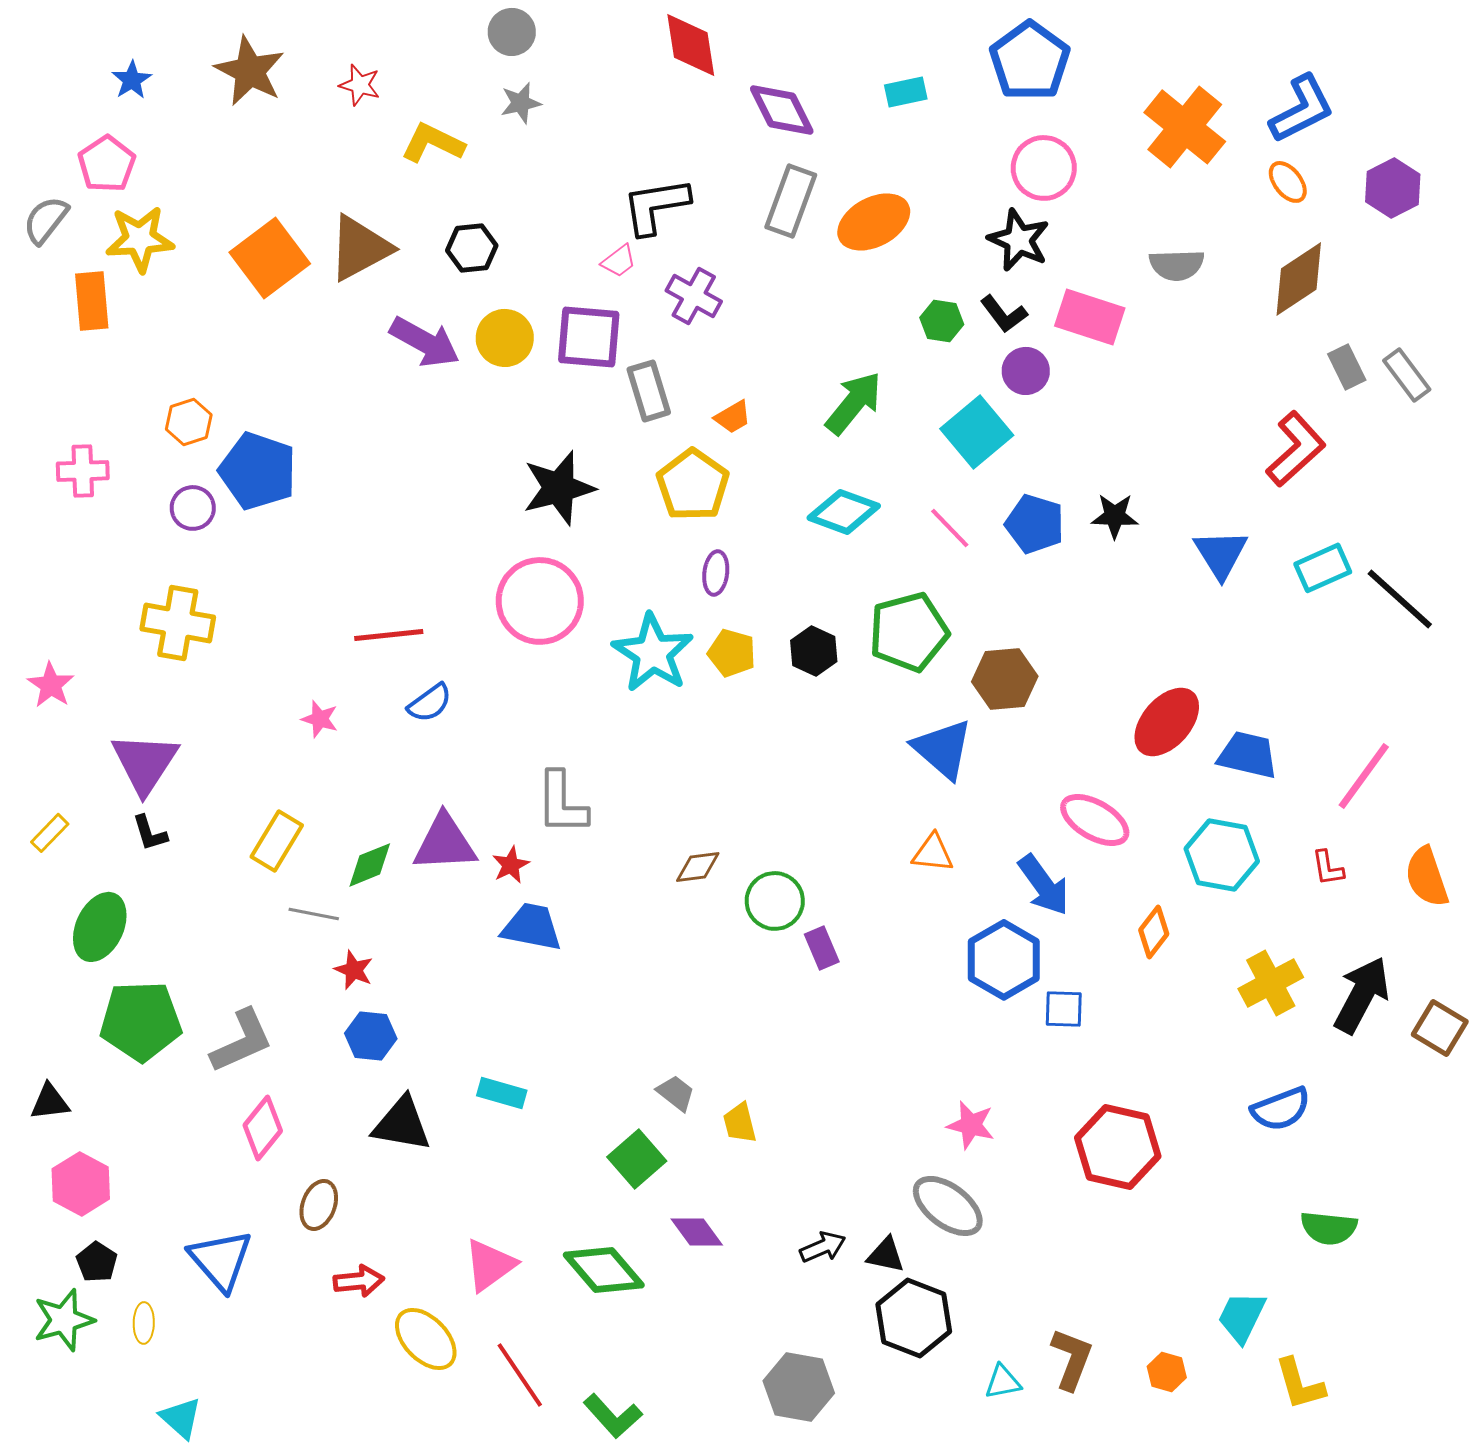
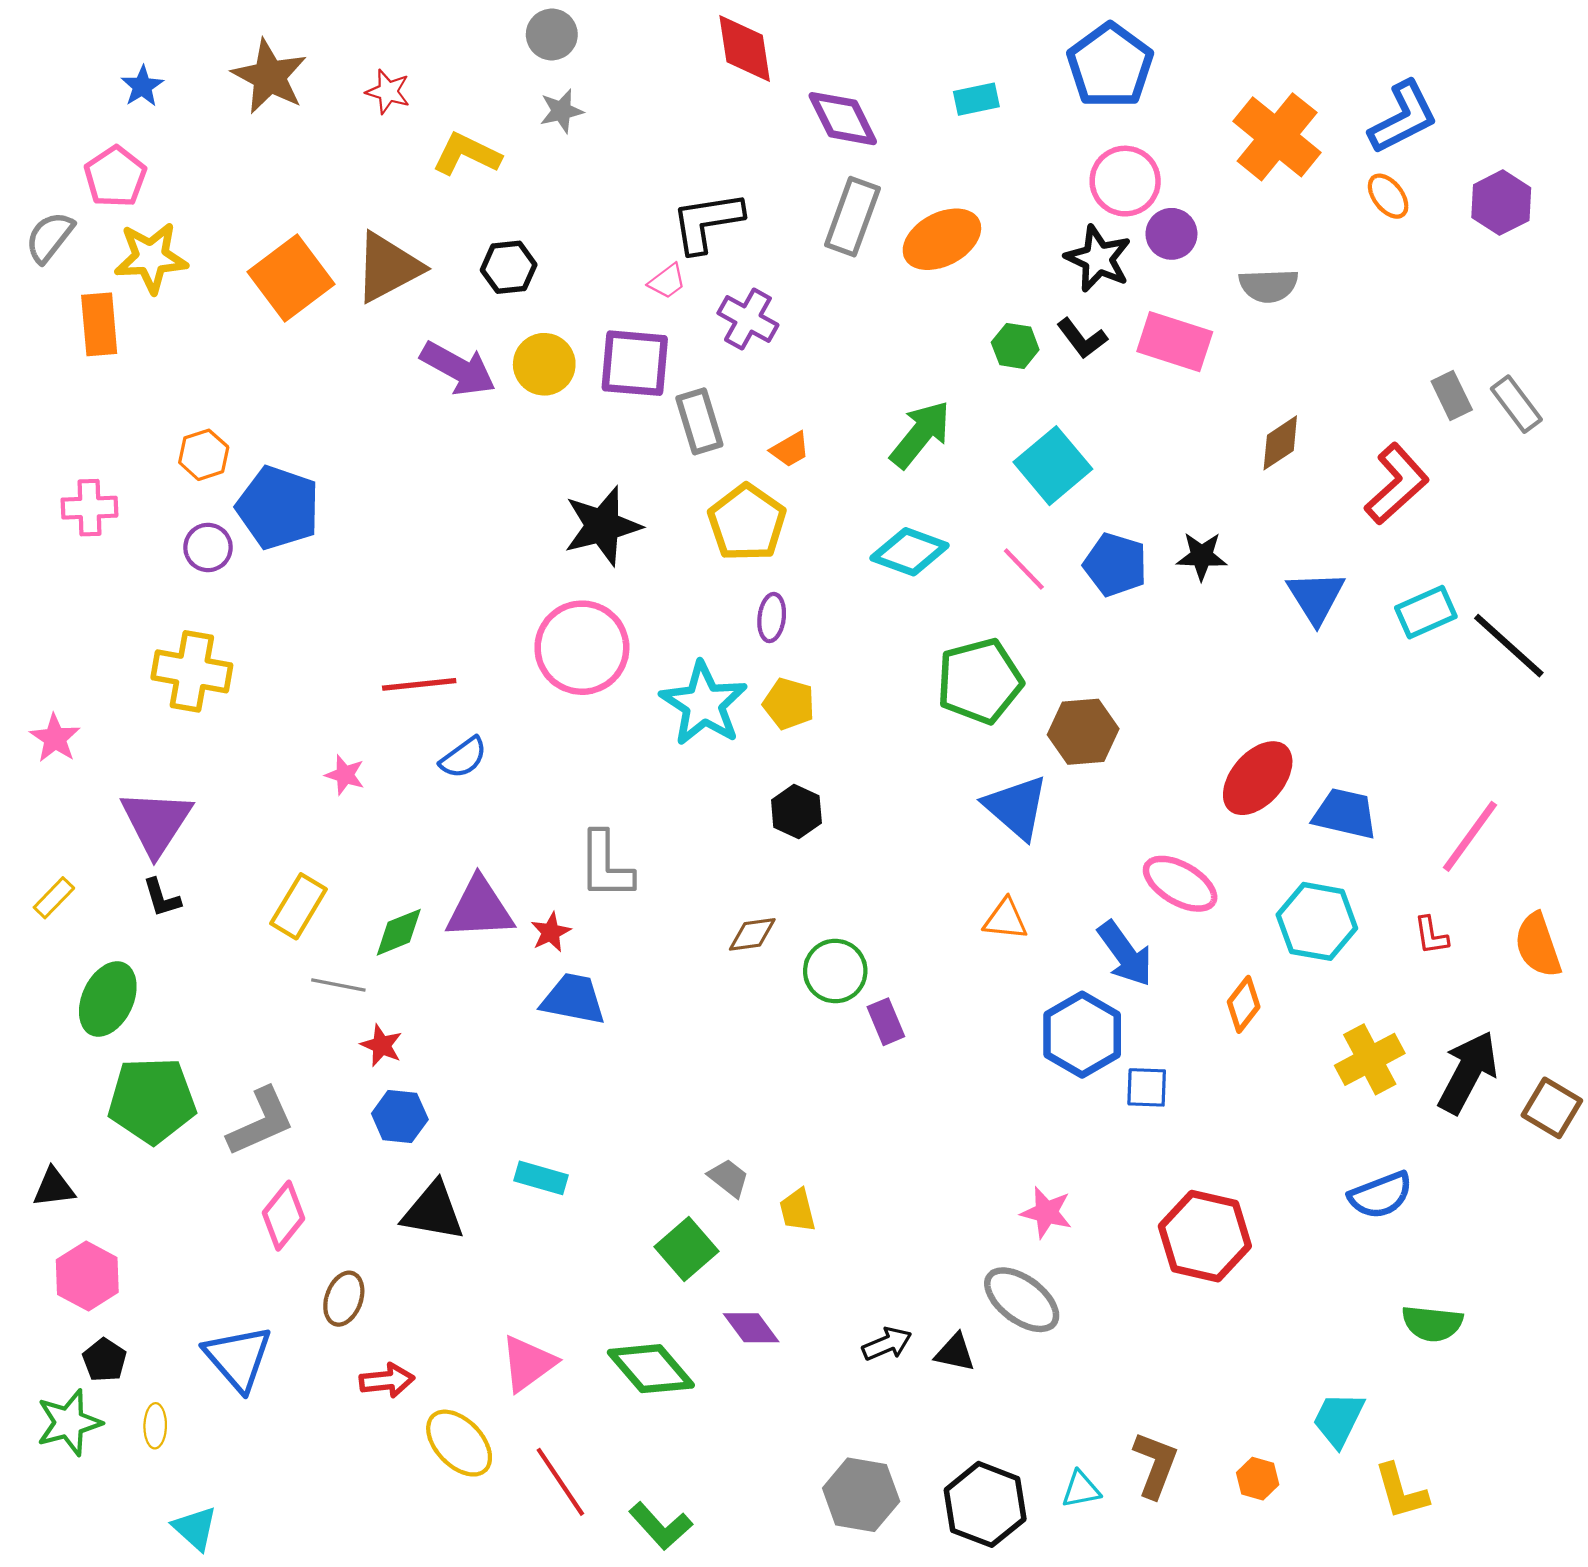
brown diamond: (1299, 279) -> (1280, 443), moved, size x0.7
purple circle: (1026, 371) -> (1171, 234), moved
black hexagon: (814, 651) -> (796, 812), moved
black hexagon: (914, 1318) -> (985, 1504), moved

